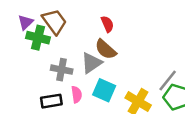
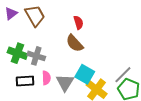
green cross: (38, 38) -> (17, 53), moved
gray triangle: (91, 63) -> (65, 83), moved, turned -30
cyan square: (104, 90) -> (85, 74), moved

